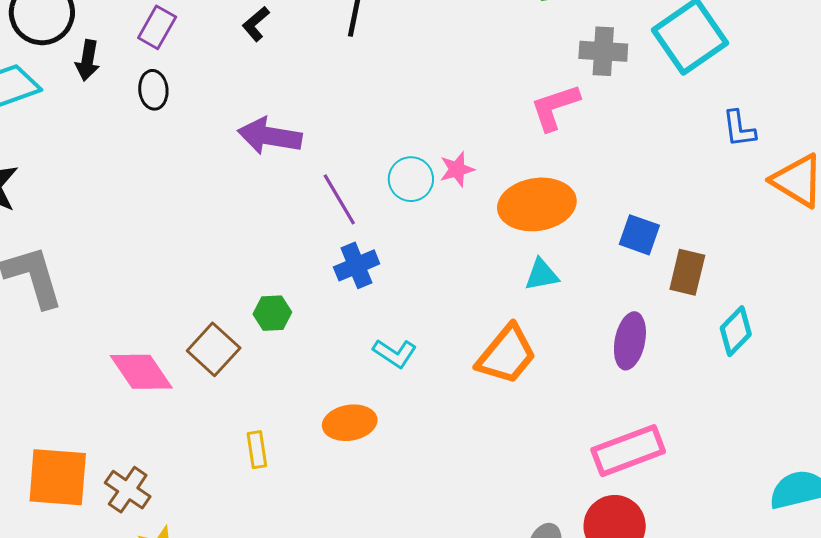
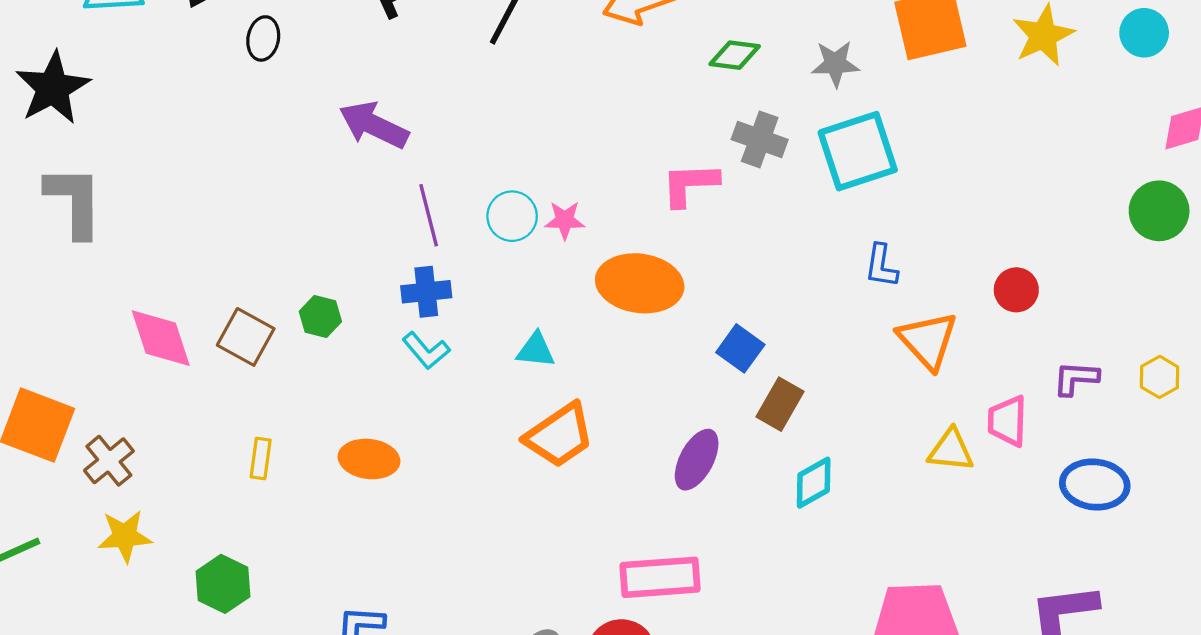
cyan triangle: (542, 275) -> (536, 350), moved
brown square: (214, 349) -> (246, 337), turned -30
cyan L-shape: (395, 353) -> (426, 351), moved

